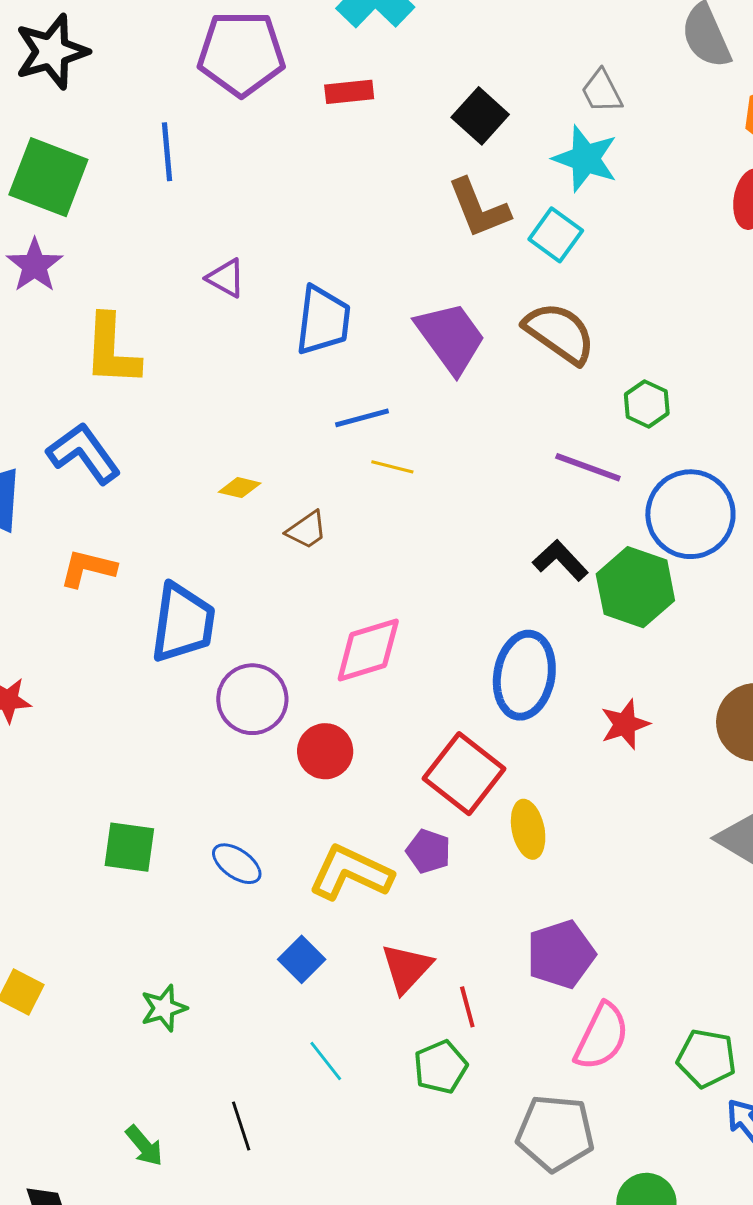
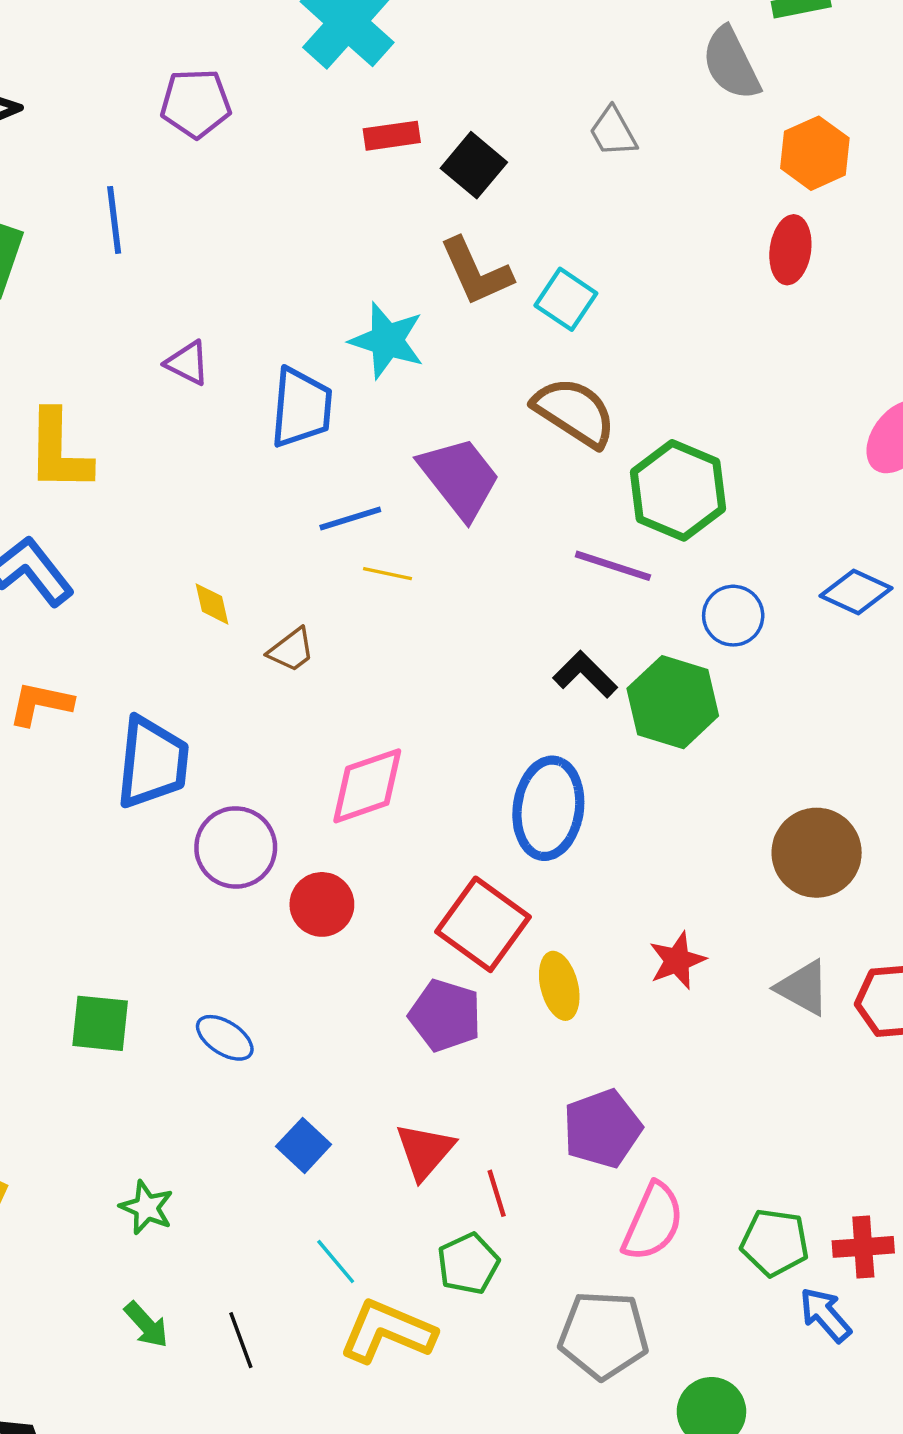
purple pentagon: (241, 53) -> (196, 103), size x0.7
red rectangle: (349, 92) -> (392, 136), moved
cyan star: (585, 159) -> (387, 340), moved
purple trapezoid: (451, 337) -> (460, 478), moved
green hexagon: (647, 404) -> (678, 490), size x1.8
yellow diamond: (240, 488) -> (212, 604), turned 66
blue circle: (690, 514) -> (733, 616), size x0.6
red star: (625, 724) -> (677, 960), moved
purple pentagon: (428, 851) -> (445, 1015), size x1.4
yellow L-shape: (351, 873) -> (387, 1331), moved
green star: (164, 1008) -> (147, 1207), turned -30
green arrow: (144, 1146) -> (146, 1325), moved

